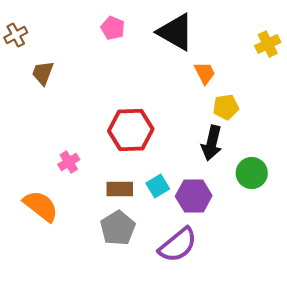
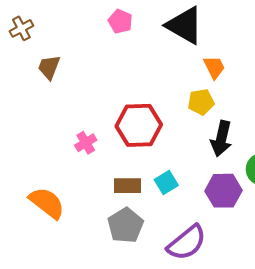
yellow pentagon: (226, 107) -> (201, 102), moved
pink cross: (69, 162) -> (86, 143), moved
purple hexagon: (194, 196) -> (223, 191), moved

